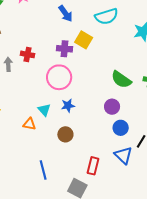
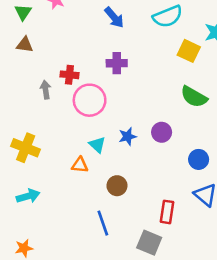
yellow square: (84, 40) -> (189, 51), moved
pink circle: (59, 77) -> (90, 100), moved
purple circle: (112, 107) -> (162, 132), moved
brown circle: (65, 134) -> (117, 186), moved

